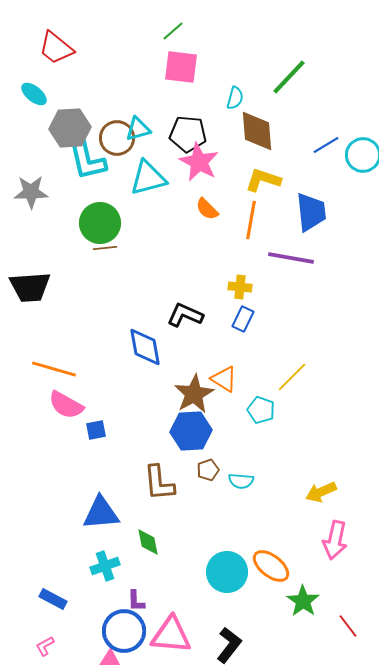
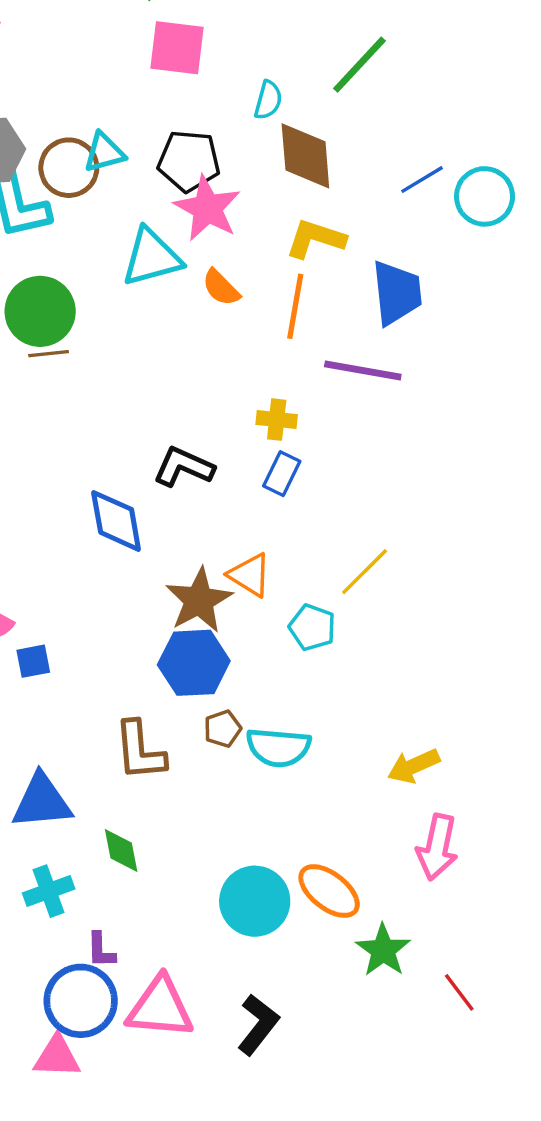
cyan triangle: (148, 178) -> (152, 257), moved
cyan semicircle: (241, 481) -> (278, 747), size x1.5

